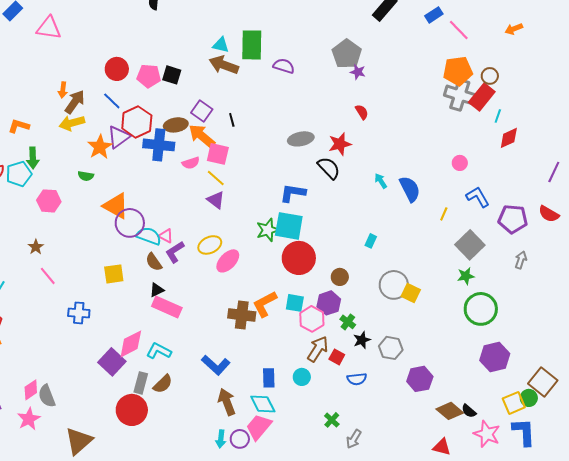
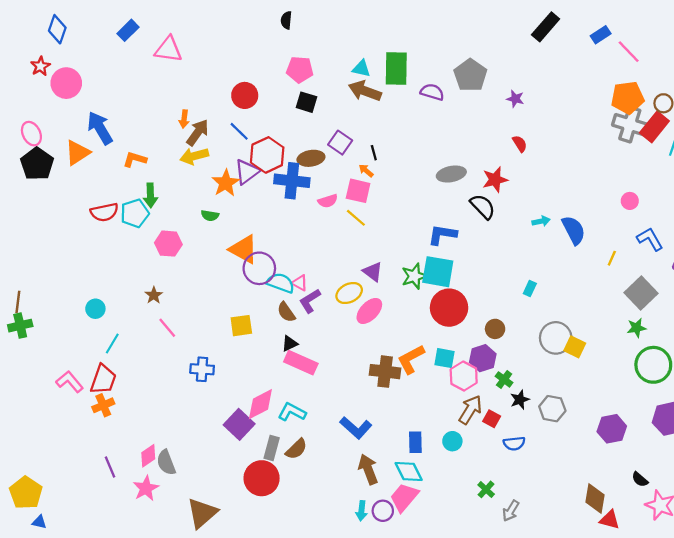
gray pentagon: (347, 54) -> (470, 75), moved
pink pentagon: (149, 76) -> (300, 70), moved
orange arrow: (202, 136) -> (366, 171), moved, size x0.5
cyan arrow: (381, 181) -> (541, 221), turned 112
purple triangle: (216, 200) -> (373, 272), moved
purple hexagon: (420, 379) -> (612, 429), moved
brown diamond: (450, 411) -> (595, 498), moved, turned 60

